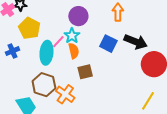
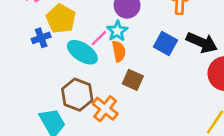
blue cross: (12, 51) -> (41, 38), moved
cyan ellipse: (46, 53) -> (82, 52), turned -65
brown square: (85, 72) -> (133, 80), turned 35

